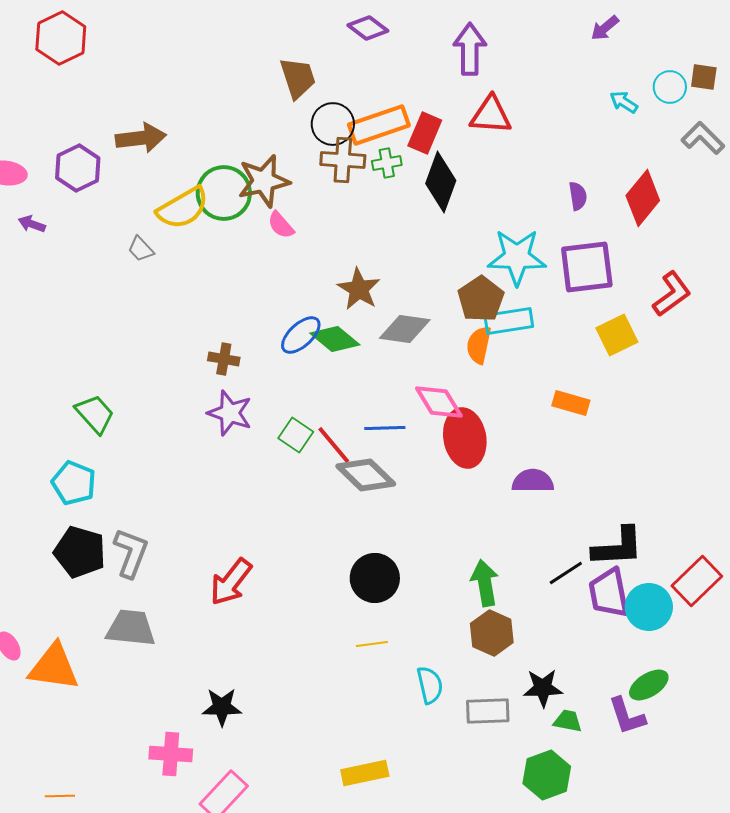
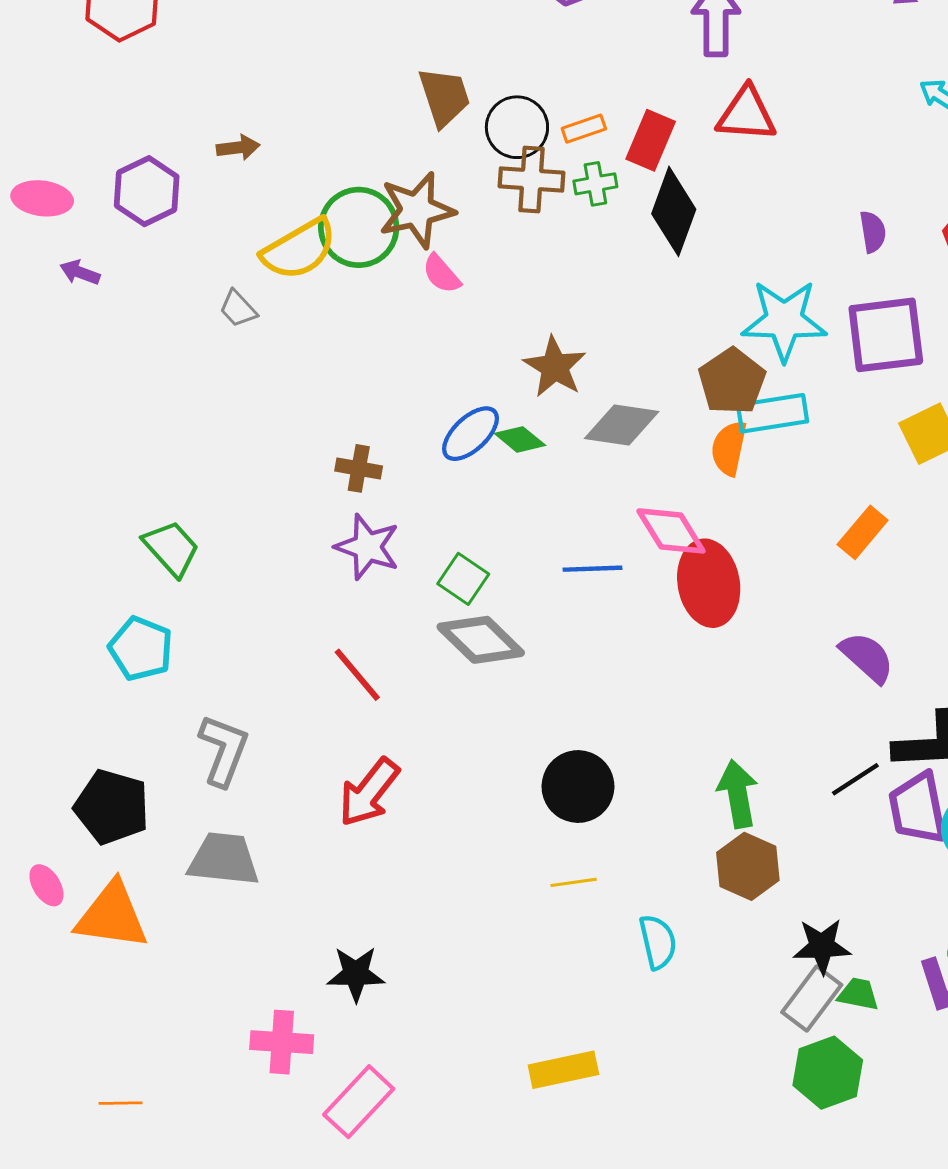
brown trapezoid: (298, 78) -> (444, 97), moved
orange rectangle: (379, 125) -> (584, 129), size x0.5
brown arrow: (141, 138) -> (238, 148), size x0.6
green diamond: (335, 339) -> (520, 439), size x0.7
orange rectangle: (571, 403) -> (863, 532), turned -66
red line: (334, 445) -> (357, 675), moved
gray diamond: (366, 475) -> (481, 640), moved
purple semicircle: (533, 481) -> (867, 657), moved, turned 42
black pentagon: (80, 552) -> (112, 807), moved
gray rectangle: (488, 711) -> (812, 999), moved, turned -51

